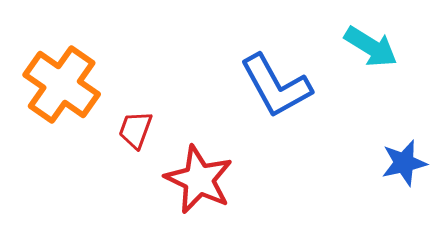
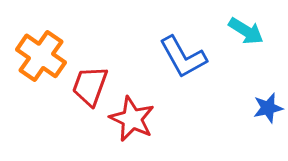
red trapezoid: (136, 130) -> (90, 86), size x1.6

